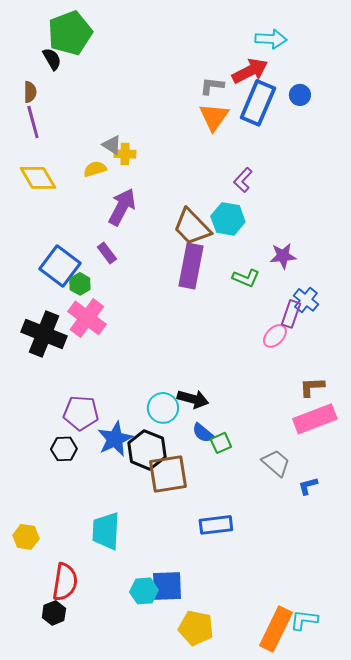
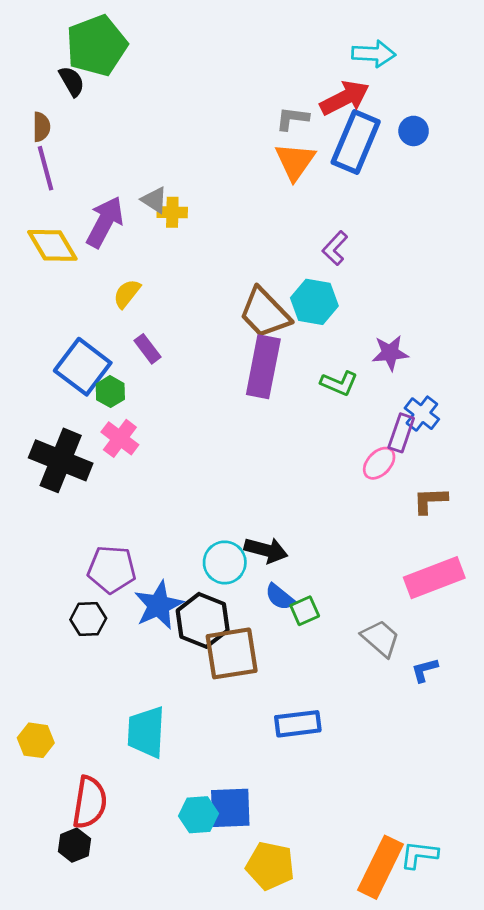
yellow semicircle: (95, 169) -> (127, 294), moved, turned -35
purple arrow: (122, 207) -> (105, 222), moved
pink cross: (87, 318) -> (120, 438), size x0.7
brown L-shape: (312, 387) -> (430, 500), moved

